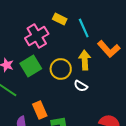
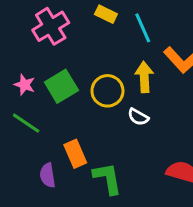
pink cross: (37, 36) -> (51, 26), moved

